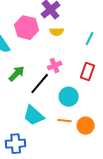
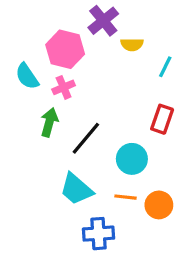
yellow semicircle: (57, 32) -> (132, 44), moved
pink cross: (55, 66) -> (64, 87), moved
green arrow: (17, 74) -> (49, 122), turned -30
blue cross: (16, 144) -> (99, 234), moved

